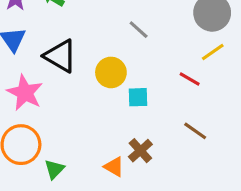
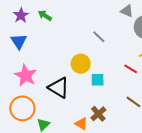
black triangle: (60, 56) -> (59, 88), moved

